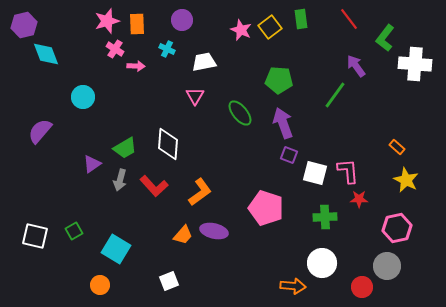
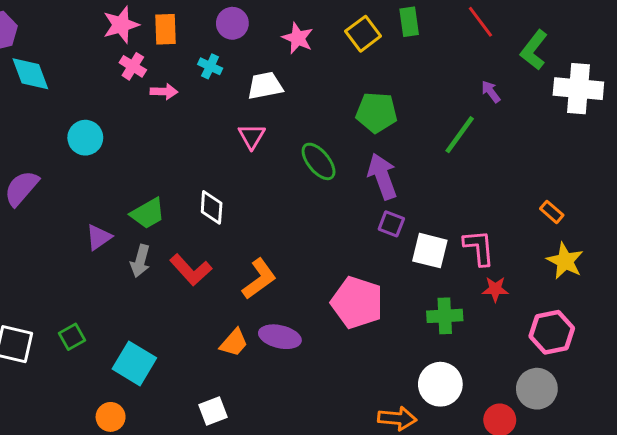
pink star: (241, 30) -> (298, 38), moved
purple arrow: (356, 66) -> (491, 92), size x0.7
white diamond: (168, 144) -> (212, 207), size x0.7

